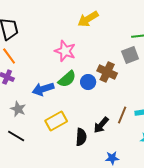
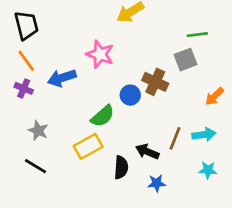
green semicircle: (67, 79) -> (103, 116), moved
blue arrow: (43, 89) -> (62, 78), moved
black arrow: (101, 125) -> (147, 152), turned 72
blue star: (112, 158) -> (157, 183), moved

